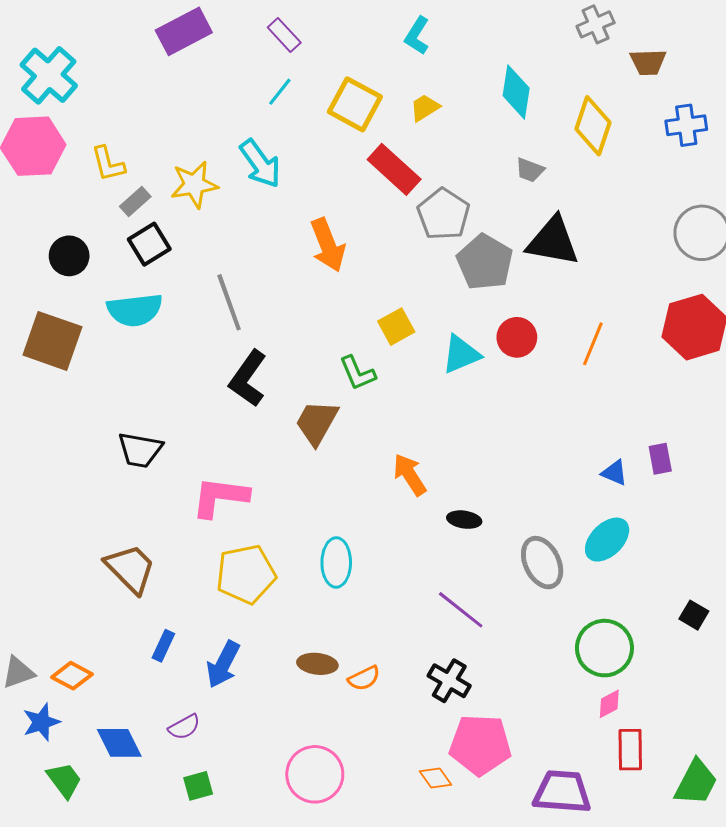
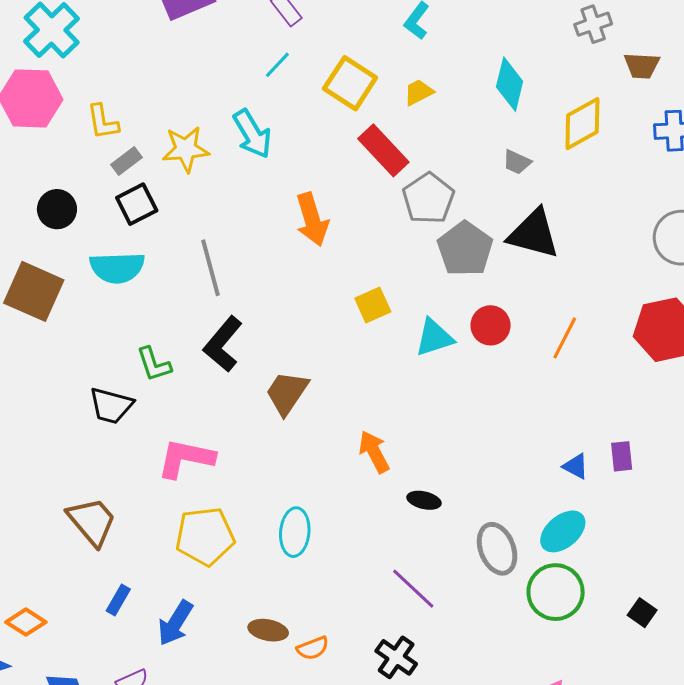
yellow diamond: (593, 126) -> (582, 124), turned 38
green L-shape: (357, 373) -> (154, 364), moved
green circle: (604, 648) -> (556, 592), moved

